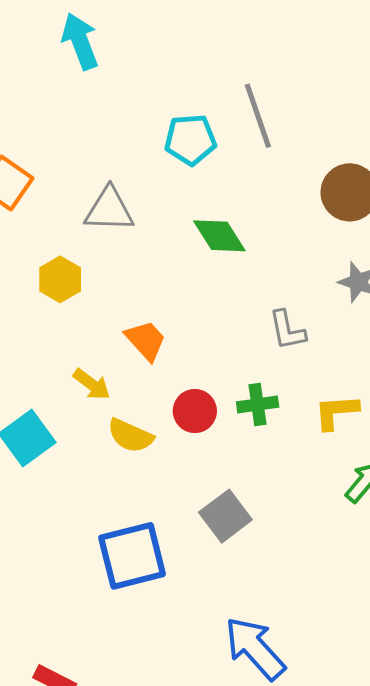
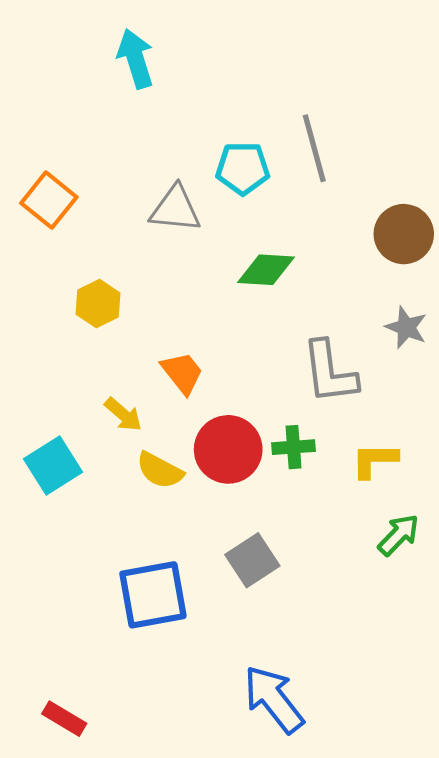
gray triangle: (109, 210) -> (175, 209), moved
green diamond: (219, 236) -> (266, 270), turned -58
gray L-shape: (287, 330) -> (330, 372), size x1.5
red circle: (195, 411) -> (228, 449), size x1.5

